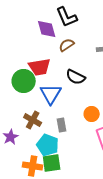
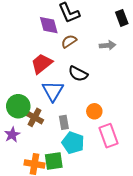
red trapezoid: (40, 67) -> (42, 64), turned 150
green circle: (24, 81) -> (18, 106), moved
cyan pentagon: (48, 145) -> (73, 143), moved

